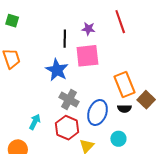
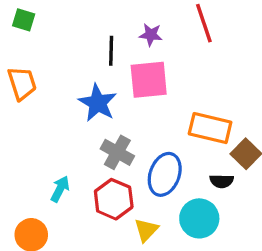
orange rectangle: (124, 84) -> (210, 128), turned -55
black semicircle: (124, 109) -> (222, 181), moved
cyan circle: (118, 139) -> (199, 218), size x1.5

